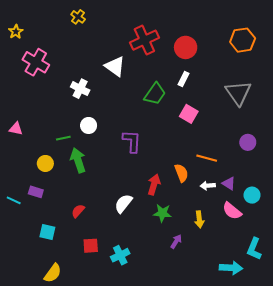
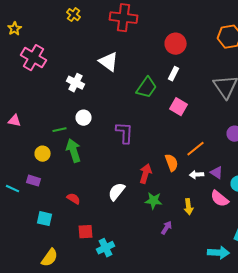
red cross: (144, 40) -> (124, 18), moved, turned 32
orange line: (207, 158) -> (196, 149), turned -54
red semicircle: (78, 211) -> (74, 199), turned 80
cyan cross: (120, 255) -> (106, 248), moved

